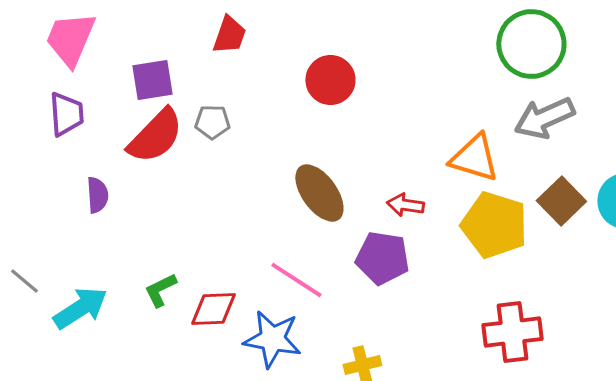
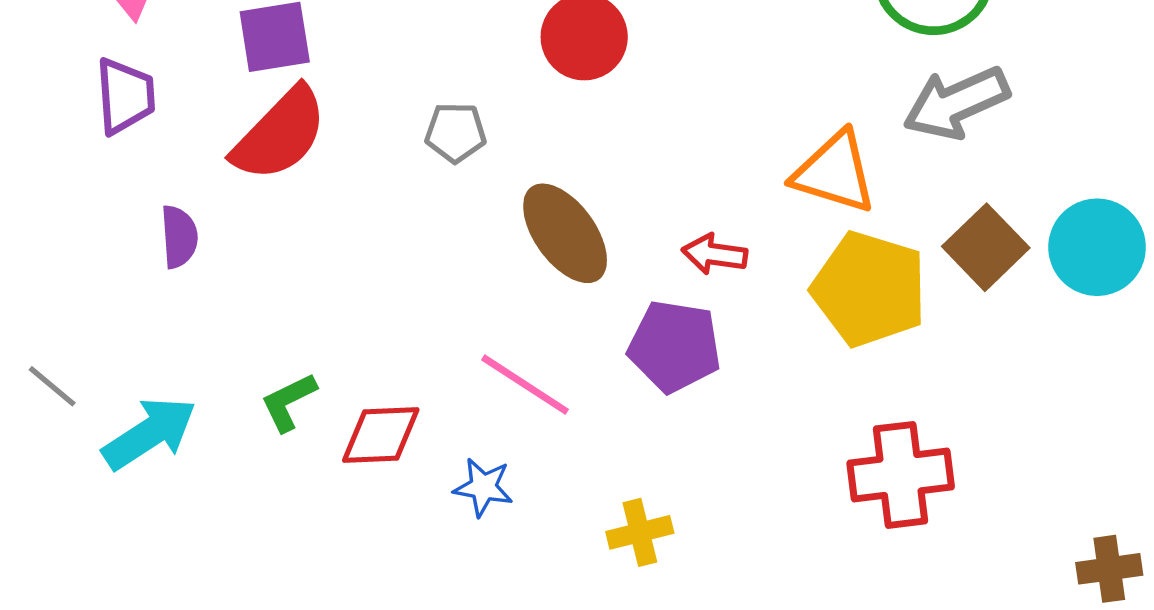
gray pentagon: (212, 122) -> (456, 132), moved
blue star: (272, 339) -> (483, 487), size x0.6

